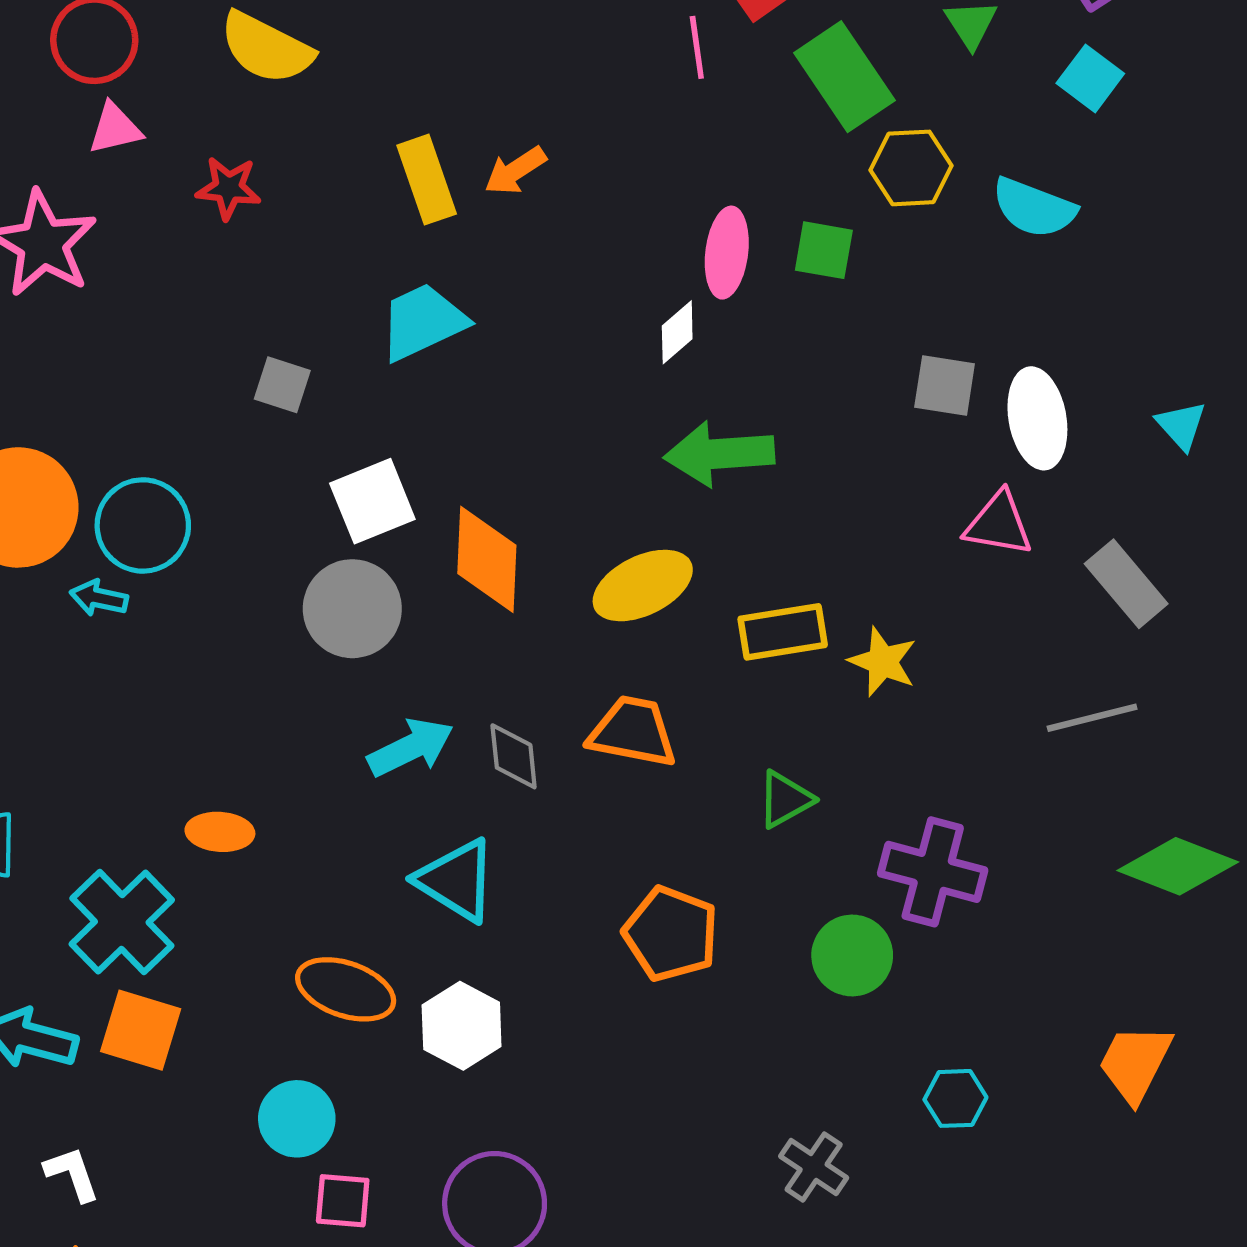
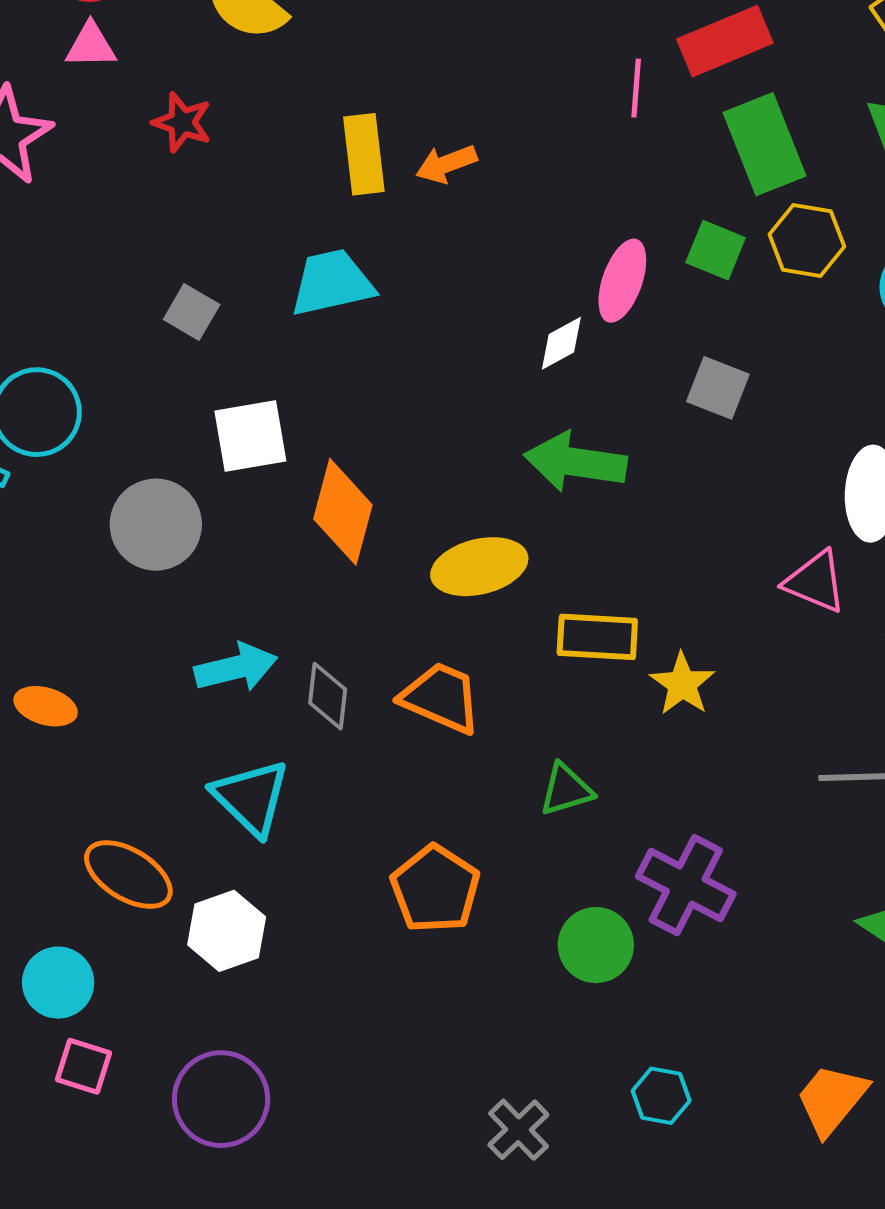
green square: (824, 250) -> (716, 250), moved
gray square: (945, 386) -> (718, 388), moved
gray circle: (352, 609) -> (156, 525), moved

